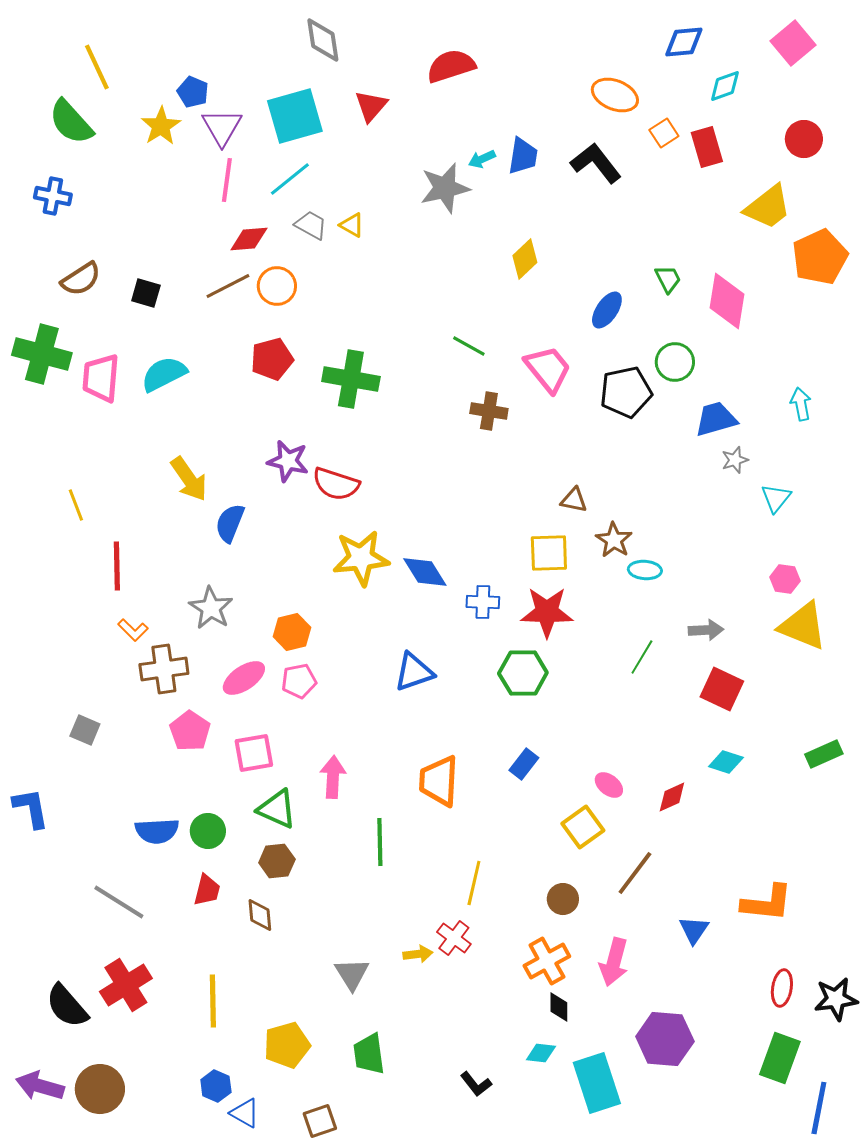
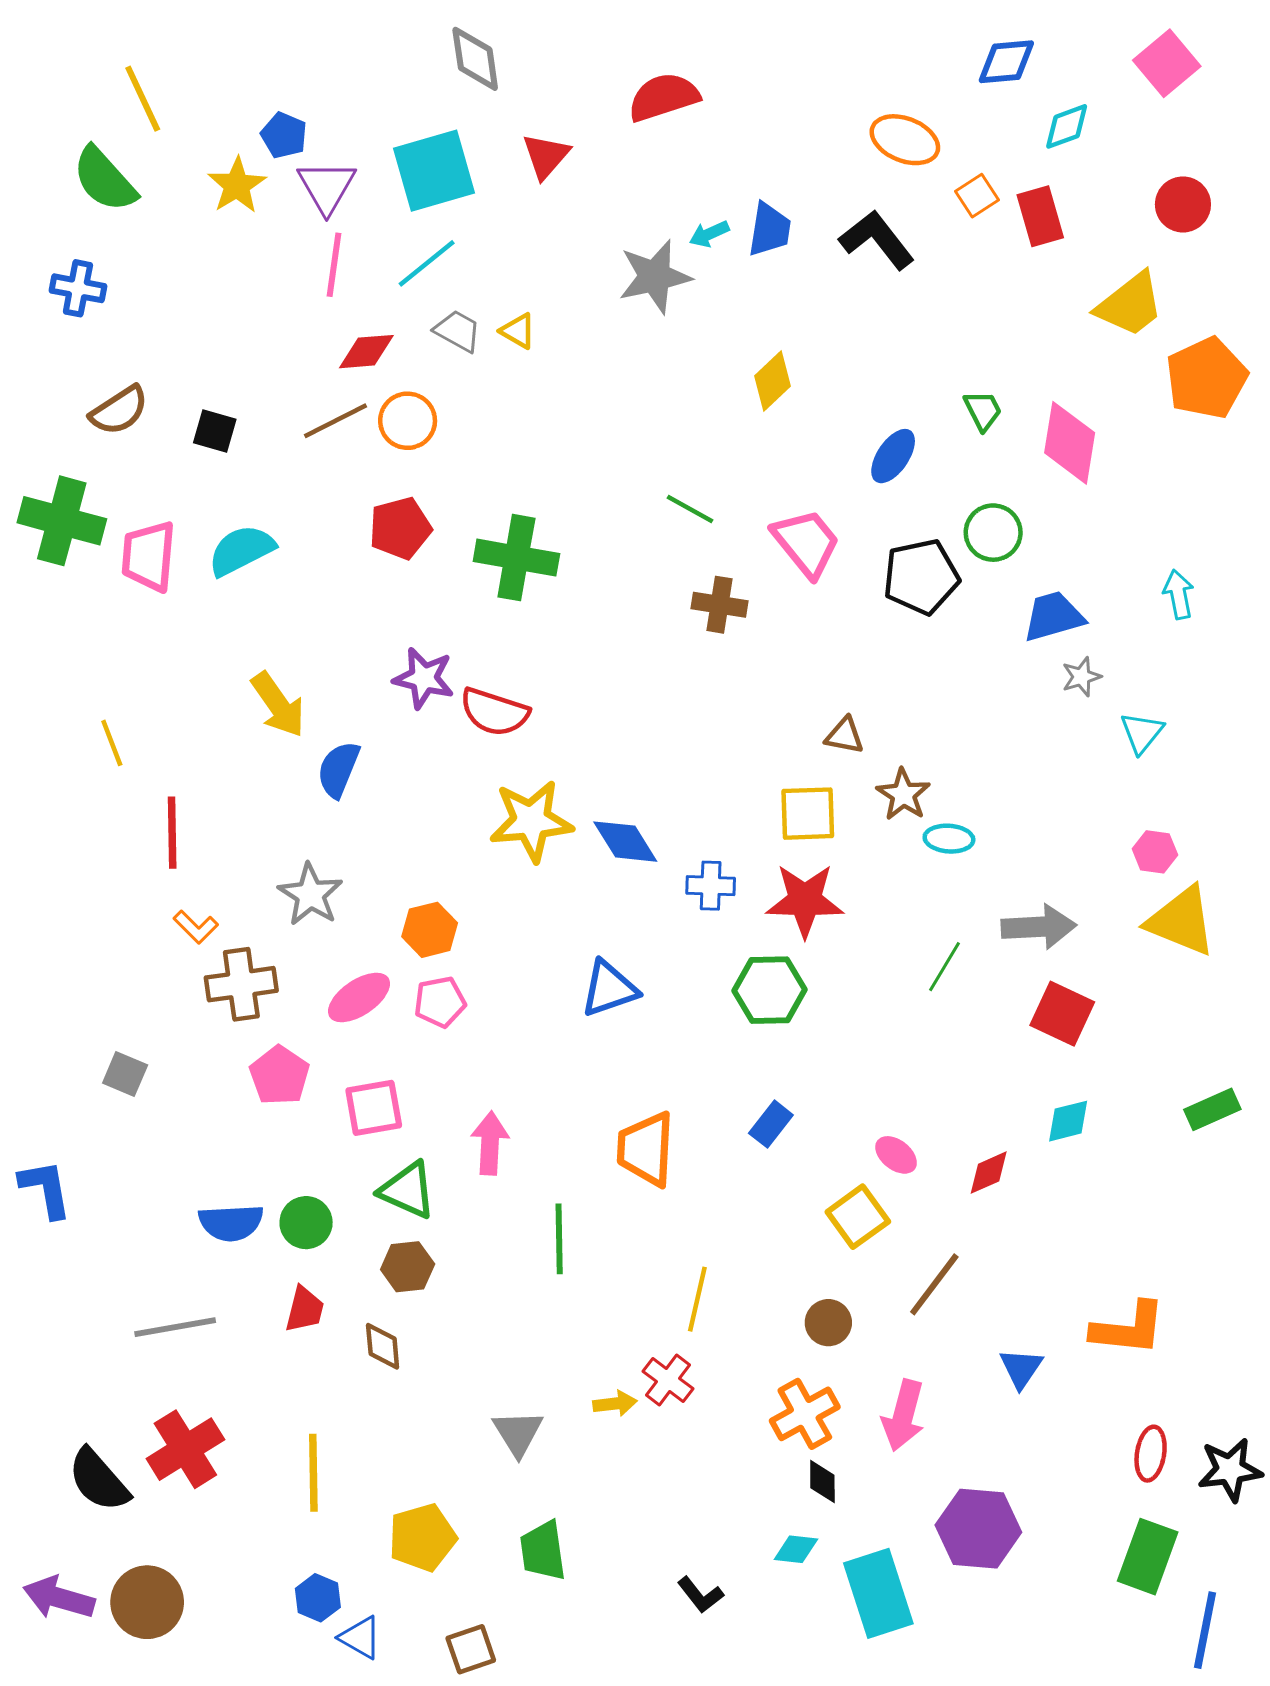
gray arrow: (706, 630) -> (1039, 927), size x1.4
cyan diamond: (726, 762) -> (1068, 1121), turned -32
gray line: (119, 902) -> (175, 1327), turned -42

